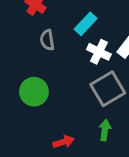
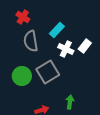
gray semicircle: (47, 40) -> (31, 41), size x1.5
gray square: (108, 89) -> (48, 72), moved

